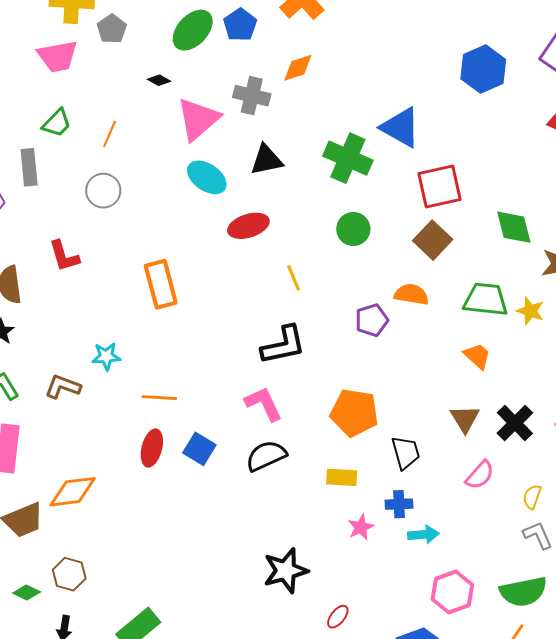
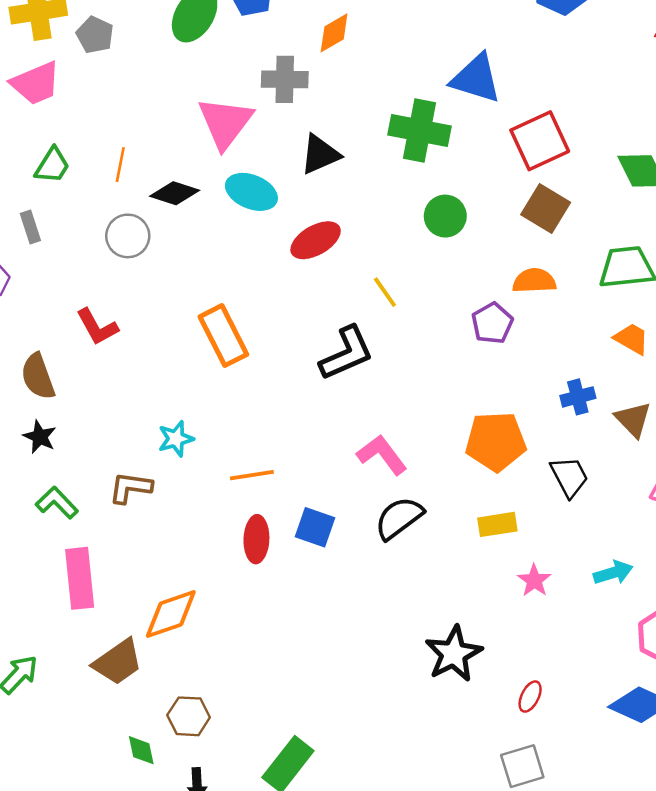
black diamond: (159, 80) -> (175, 193), moved, size x1.6
gray rectangle: (29, 167) -> (30, 227), size x0.7
black L-shape: (283, 345) -> (346, 353), moved
blue cross: (399, 504) -> (578, 397), moved
green diamond: (27, 592) -> (141, 750), turned 64

